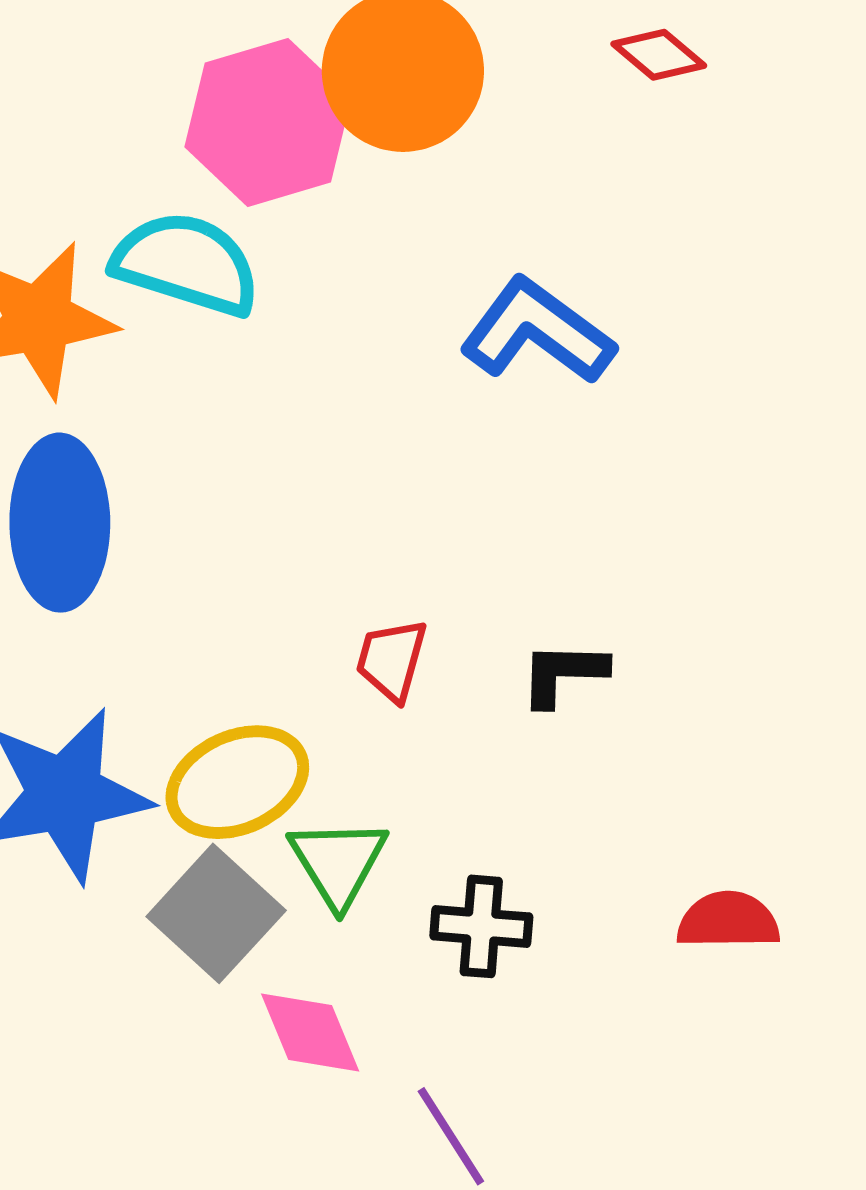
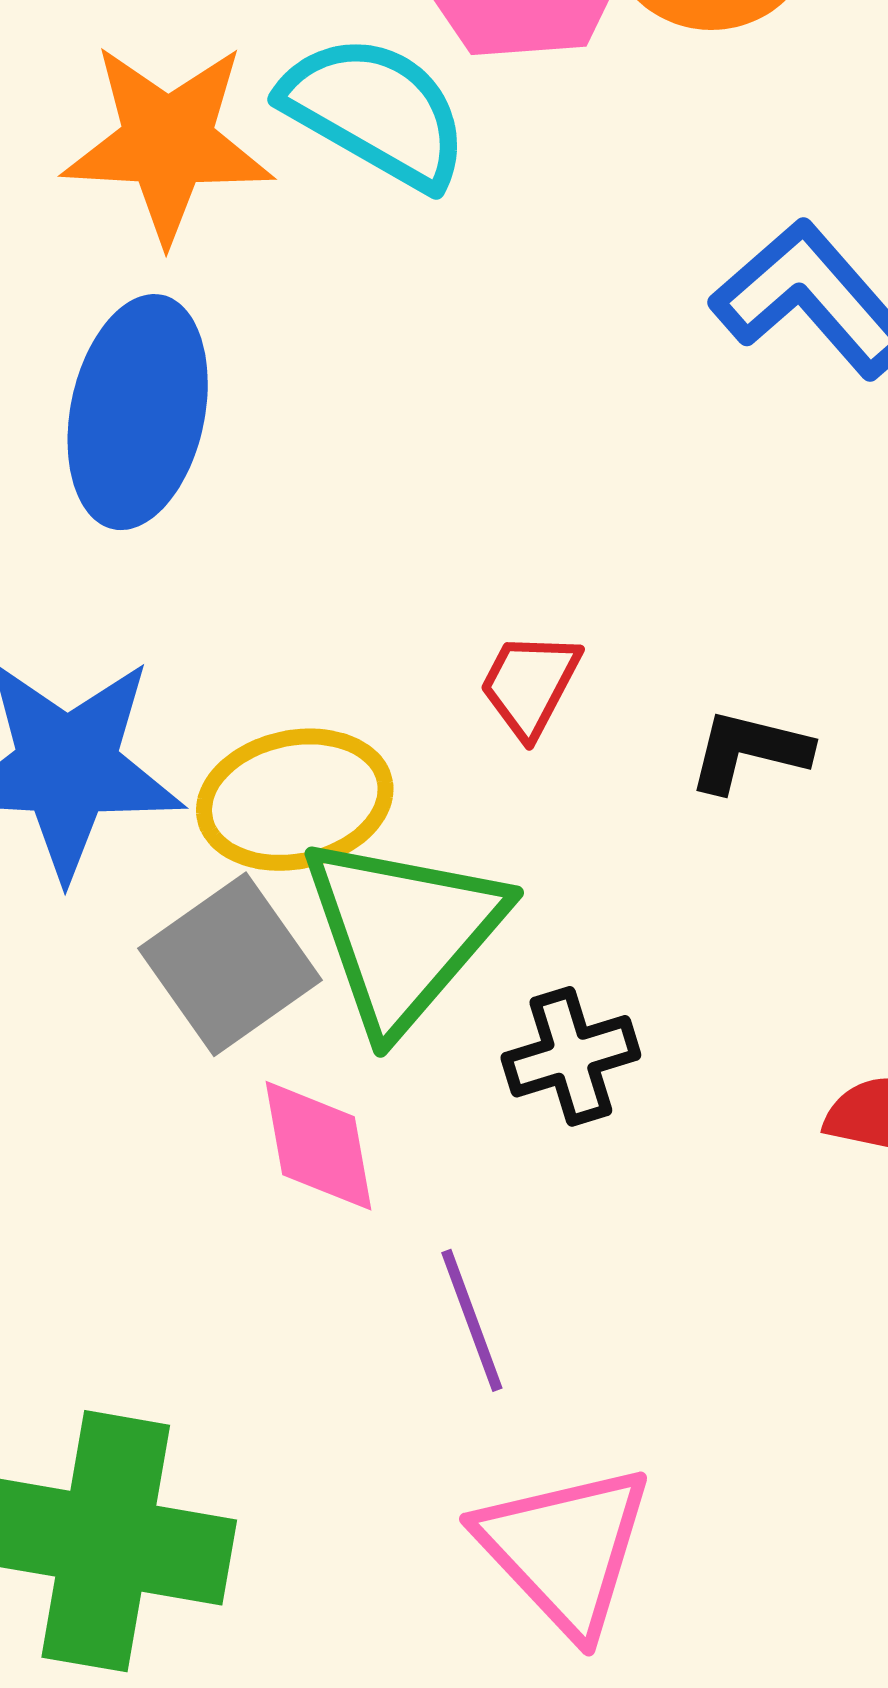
green triangle: (338, 862) -> (403, 932), size x1.6
black cross: (481, 926) -> (571, 1056), turned -34

